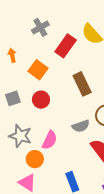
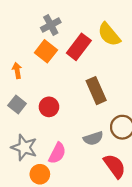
orange arrow: (12, 55) -> (17, 70), moved
orange square: (38, 70) -> (46, 51), moved
gray square: (13, 98) -> (17, 105), turned -35

